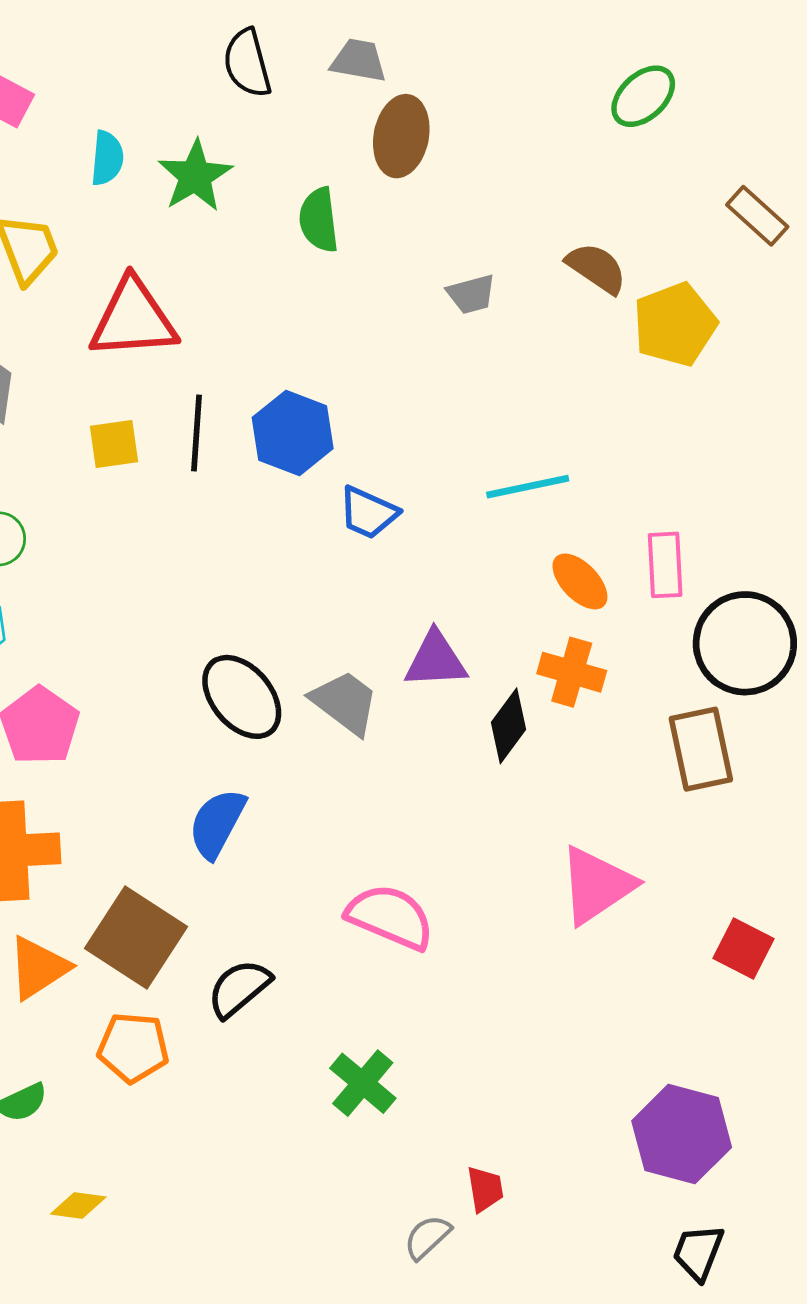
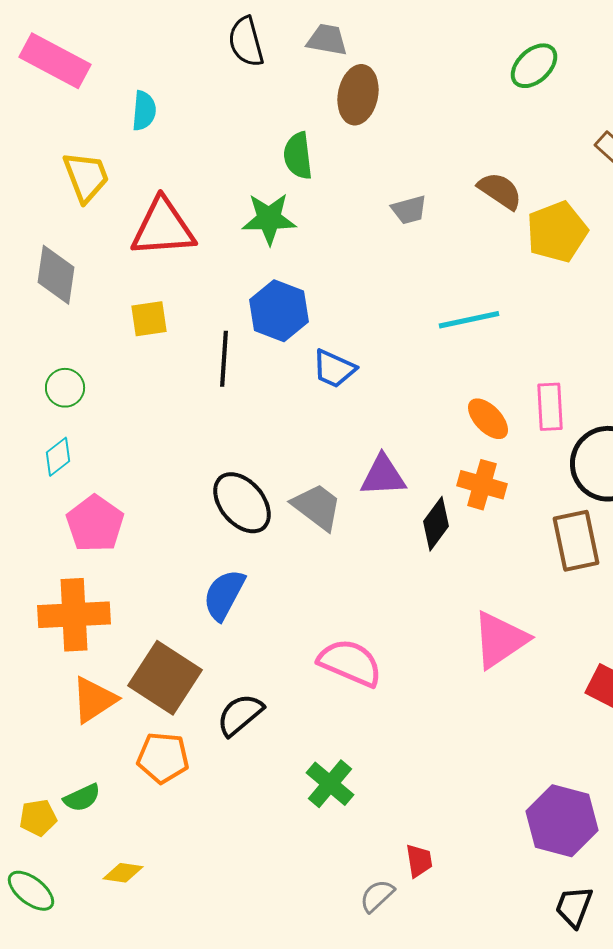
green star: (195, 176) -> (269, 219), moved, turned 30
black line: (196, 433) -> (224, 359), moved
cyan line: (528, 487) -> (469, 320), moved

